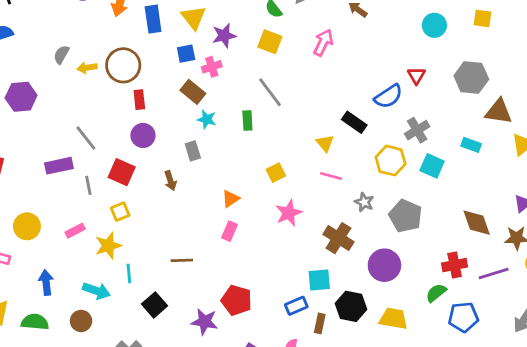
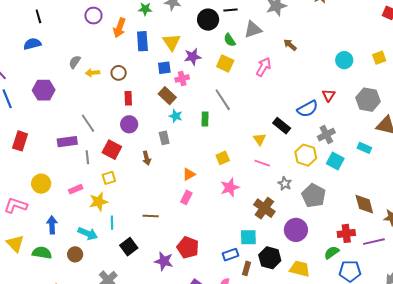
yellow square: (483, 18) -> (379, 58), turned -32
brown circle: (123, 65) -> (119, 73), size x0.6

